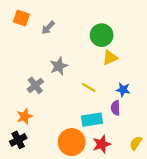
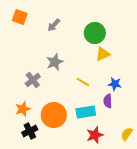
gray arrow: (48, 28) -> (54, 25), moved
black cross: (18, 140) -> (30, 131), moved
orange circle: (72, 142) -> (54, 115), moved

